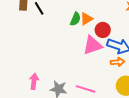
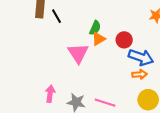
orange triangle: (86, 19) -> (99, 39), moved
pink triangle: (93, 45) -> (78, 53), moved, turned -45

